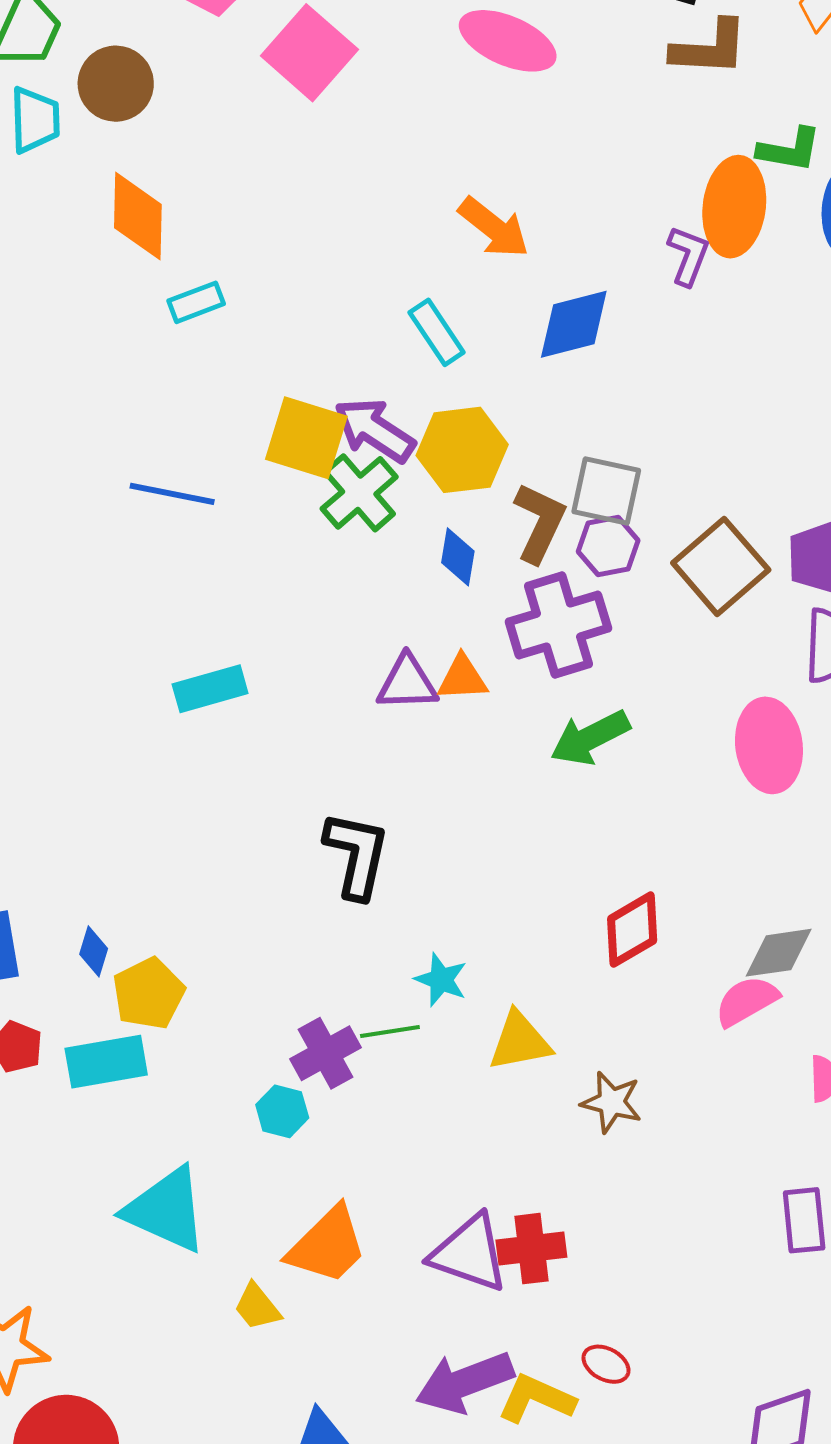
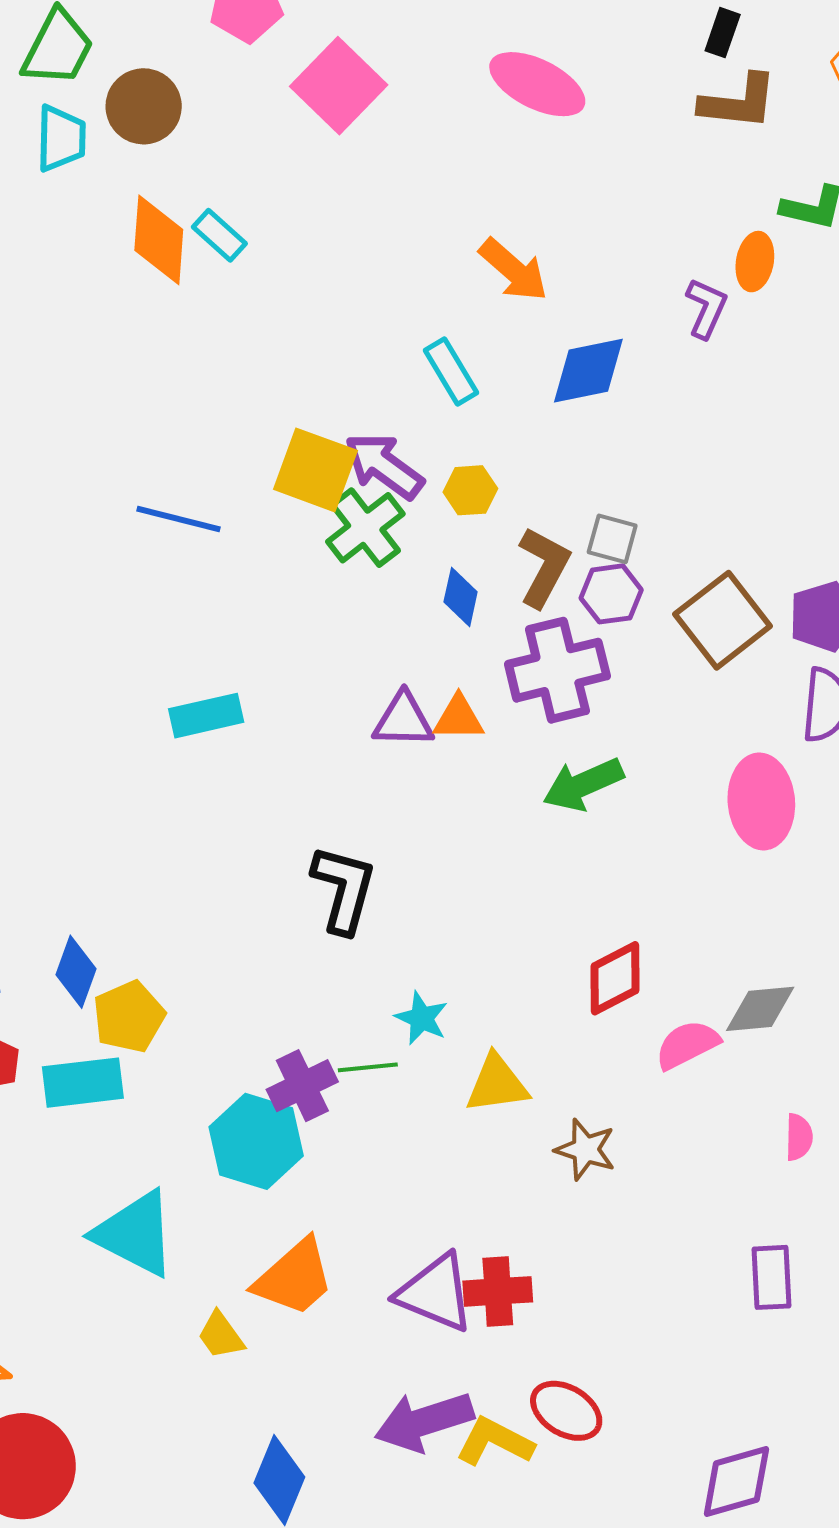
orange ellipse: (734, 207) -> (755, 262), size x0.6
cyan rectangle: (196, 302) -> (219, 235), moved, turned 60
yellow hexagon: (462, 450) -> (470, 490), size x0.6
gray square: (606, 491) -> (612, 539), size x0.7
blue diamond: (94, 951) -> (76, 972), size x1.4
pink semicircle: (747, 1001) -> (687, 1045), moved
cyan hexagon: (282, 1111) -> (256, 1141), size x1.8
red ellipse: (606, 1364) -> (566, 1411), size x1.5

